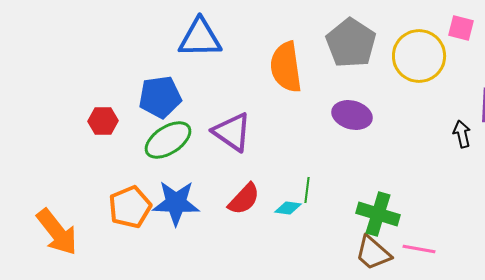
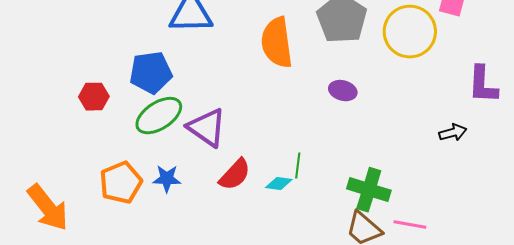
purple ellipse: (352, 115) -> (343, 91), size x0.7
purple triangle: (232, 132) -> (207, 128), moved
black arrow: (462, 134) -> (453, 133), moved, turned 88
blue star: (176, 203) -> (167, 179), size x0.6

